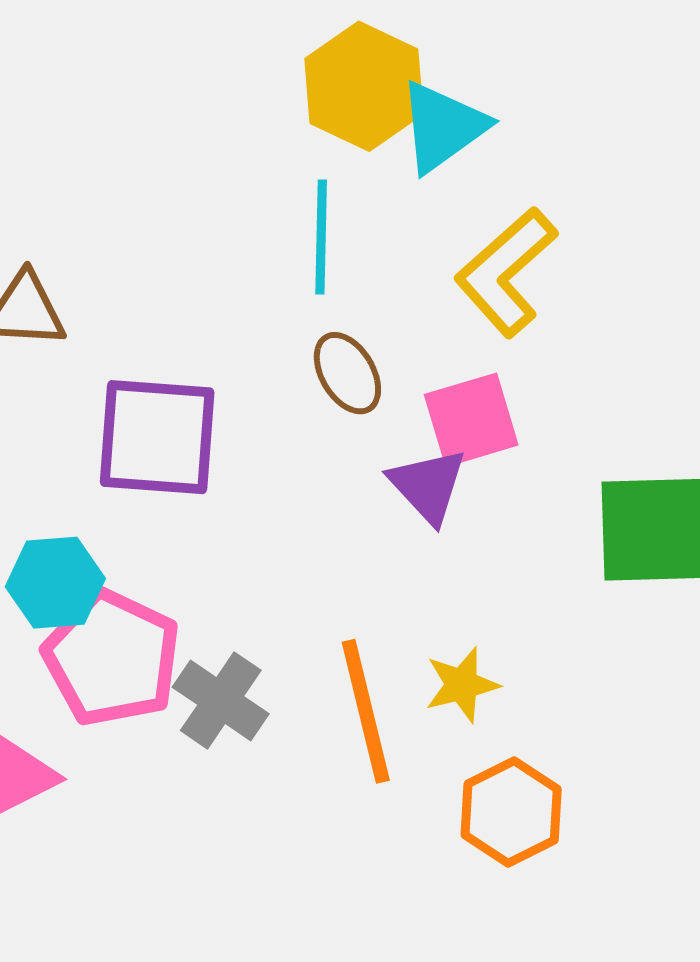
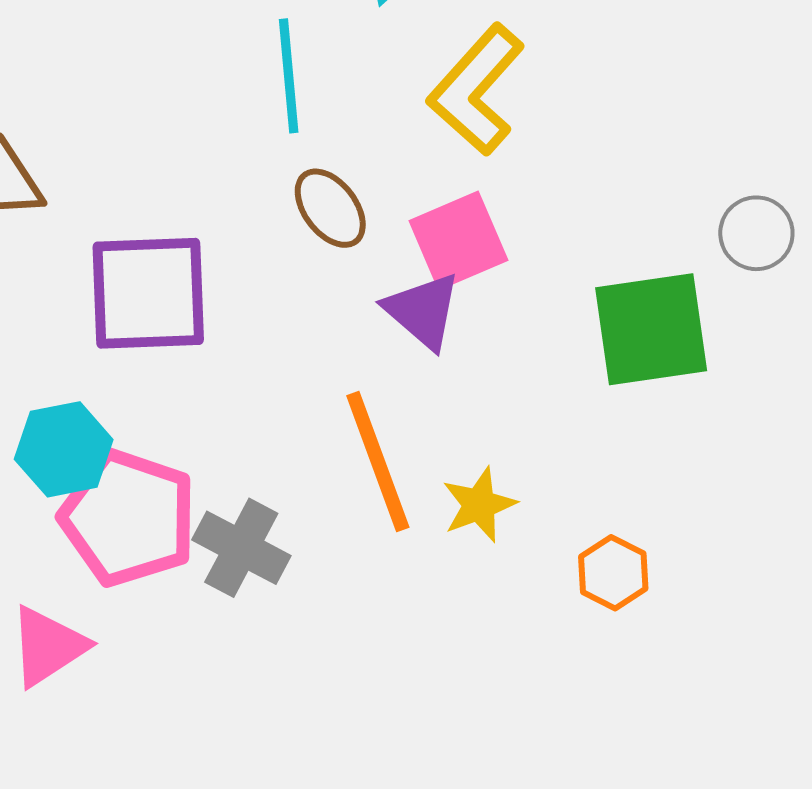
orange line: (366, 711) -> (378, 461), moved
orange hexagon: (511, 812) -> (613, 573), moved, size x0.7

